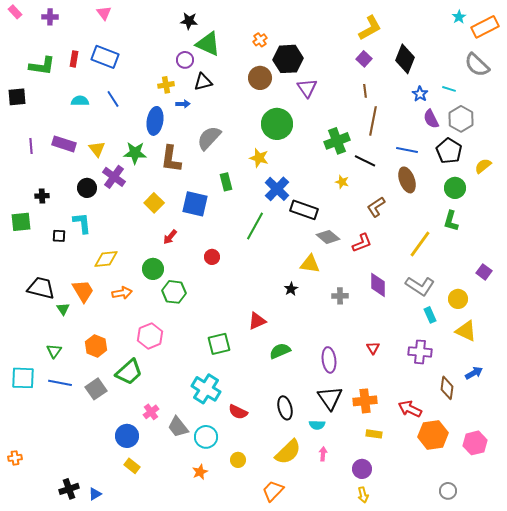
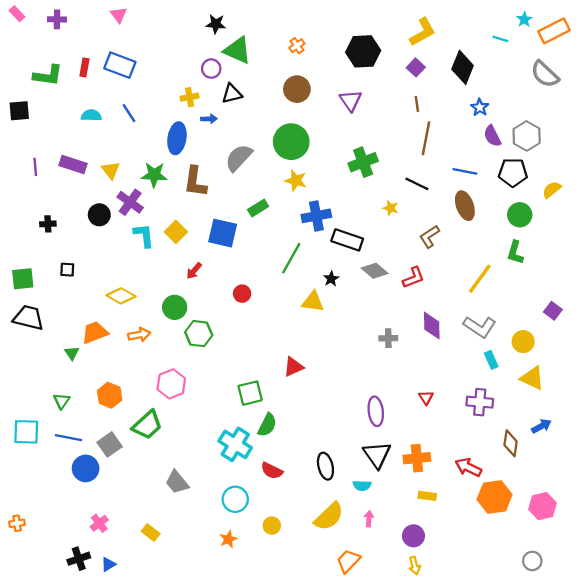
black hexagon: (288, 59) -> (363, 51), moved
cyan line: (449, 89) -> (500, 39), moved
green circle: (277, 124) -> (291, 142), moved
green cross: (337, 141) -> (363, 162), moved
black pentagon: (449, 151) -> (513, 173), turned -30
green rectangle: (226, 182) -> (258, 208), turned 72
blue cross: (277, 189) -> (316, 216), turned 35
green square: (21, 222) -> (23, 279), moved
cyan L-shape: (82, 223) -> (144, 235), moved
yellow diamond: (106, 259) -> (121, 296), turned 35
yellow triangle: (310, 264) -> (313, 302), moved
black trapezoid: (41, 288) -> (28, 318), moved
black star: (291, 289) -> (331, 279), moved
orange trapezoid: (83, 291) -> (95, 332), turned -80
green semicircle: (280, 351) -> (267, 425), moved, turned 140
pink cross: (151, 412) -> (99, 523), moved
gray trapezoid: (178, 427) -> (177, 482), moved
blue circle: (127, 436) -> (86, 468), moved
orange trapezoid: (273, 491) -> (348, 561), moved
gray circle: (448, 491) -> (532, 561), moved

